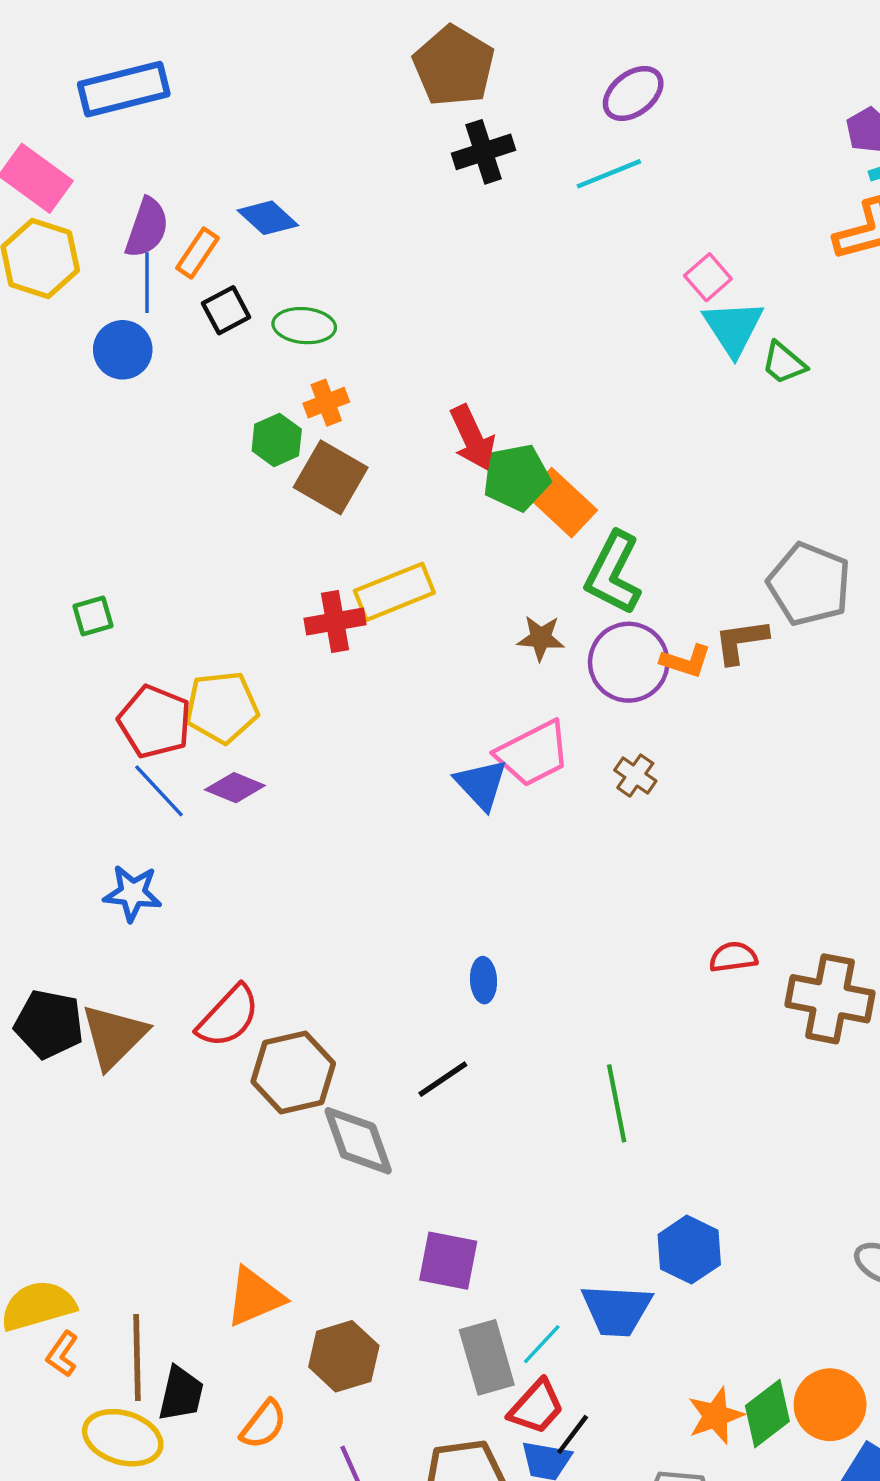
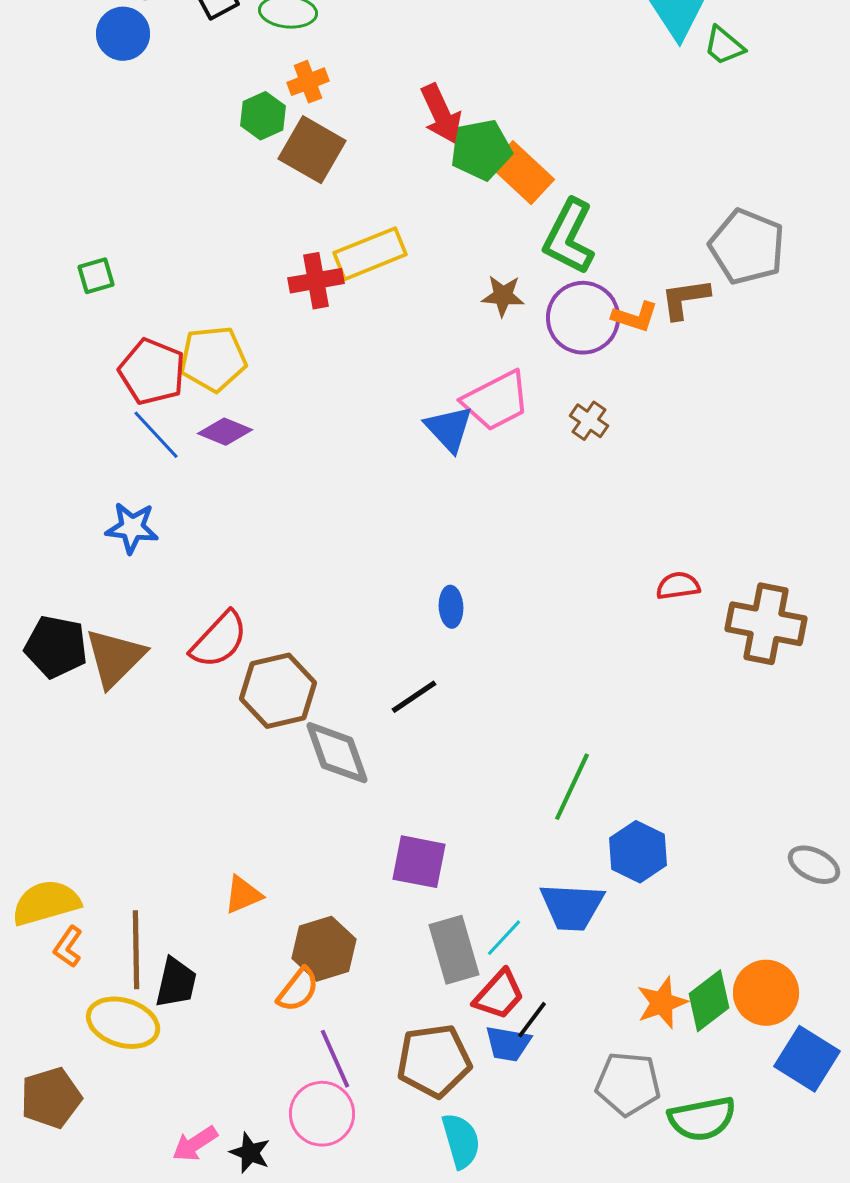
green line: (617, 1103) -> (572, 787), moved, turned 36
orange triangle: (255, 1297) -> (243, 895), size x0.7
orange semicircle: (264, 1425) -> (298, 990), moved

